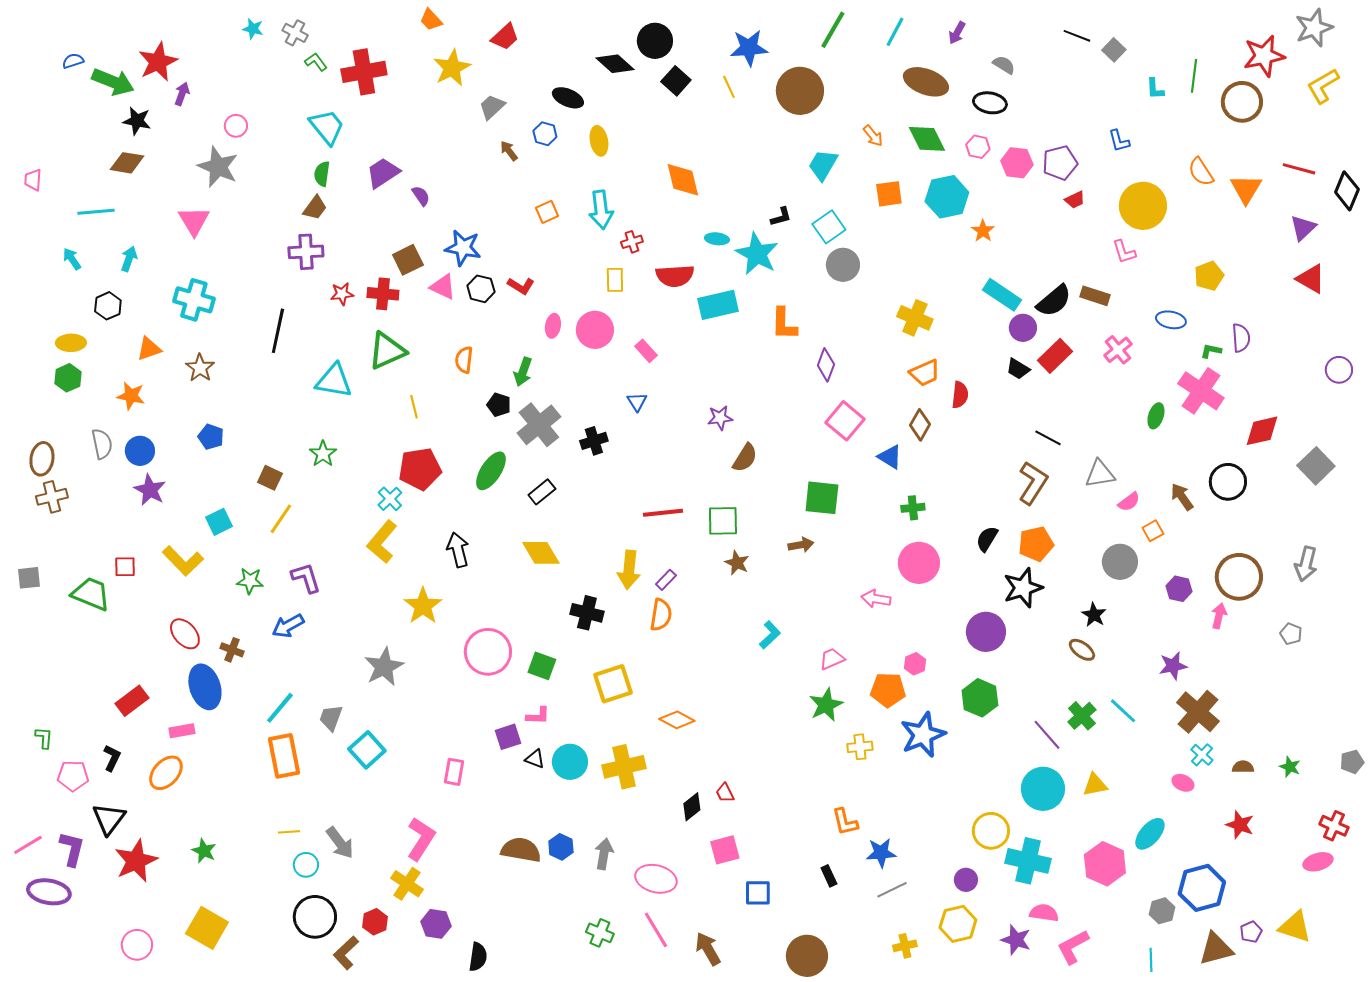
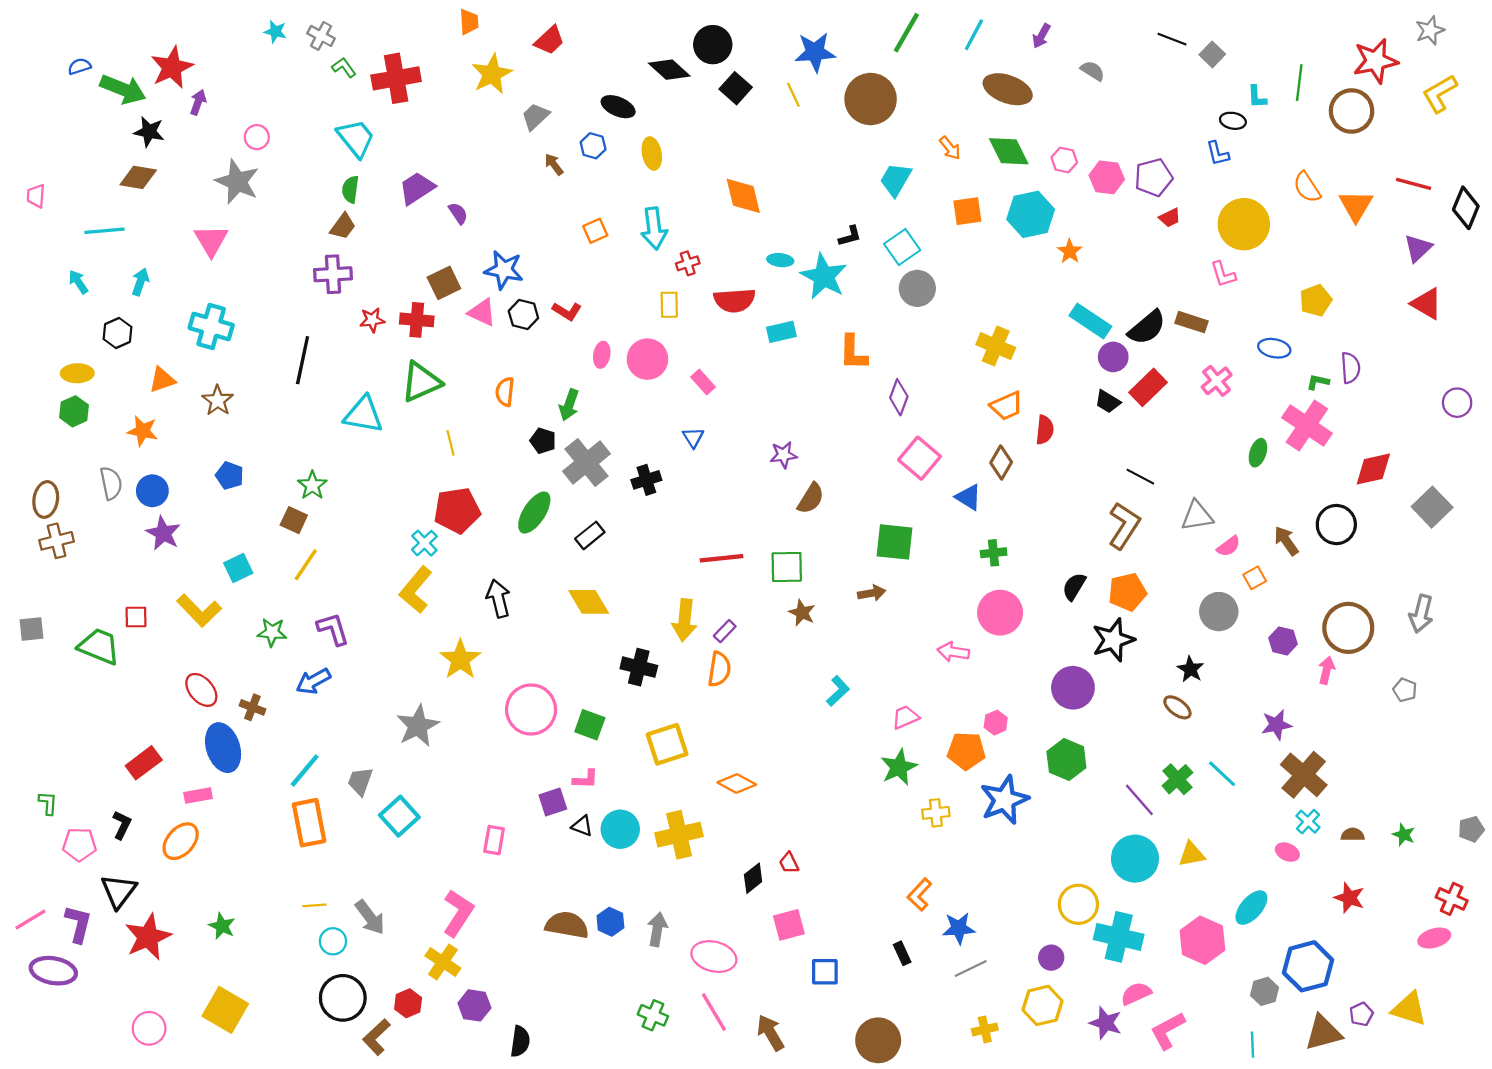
orange trapezoid: (431, 20) -> (469, 22), turned -140
gray star: (1314, 28) -> (1430, 30), size x0.7
black ellipse: (990, 103) -> (1233, 121), moved, size x0.7
cyan rectangle: (718, 305) -> (781, 332), size x0.7
green star: (323, 454) -> (312, 485), moved
orange L-shape: (845, 822) -> (920, 894), turned 56
pink semicircle: (1044, 913) -> (1136, 994), turned -32

